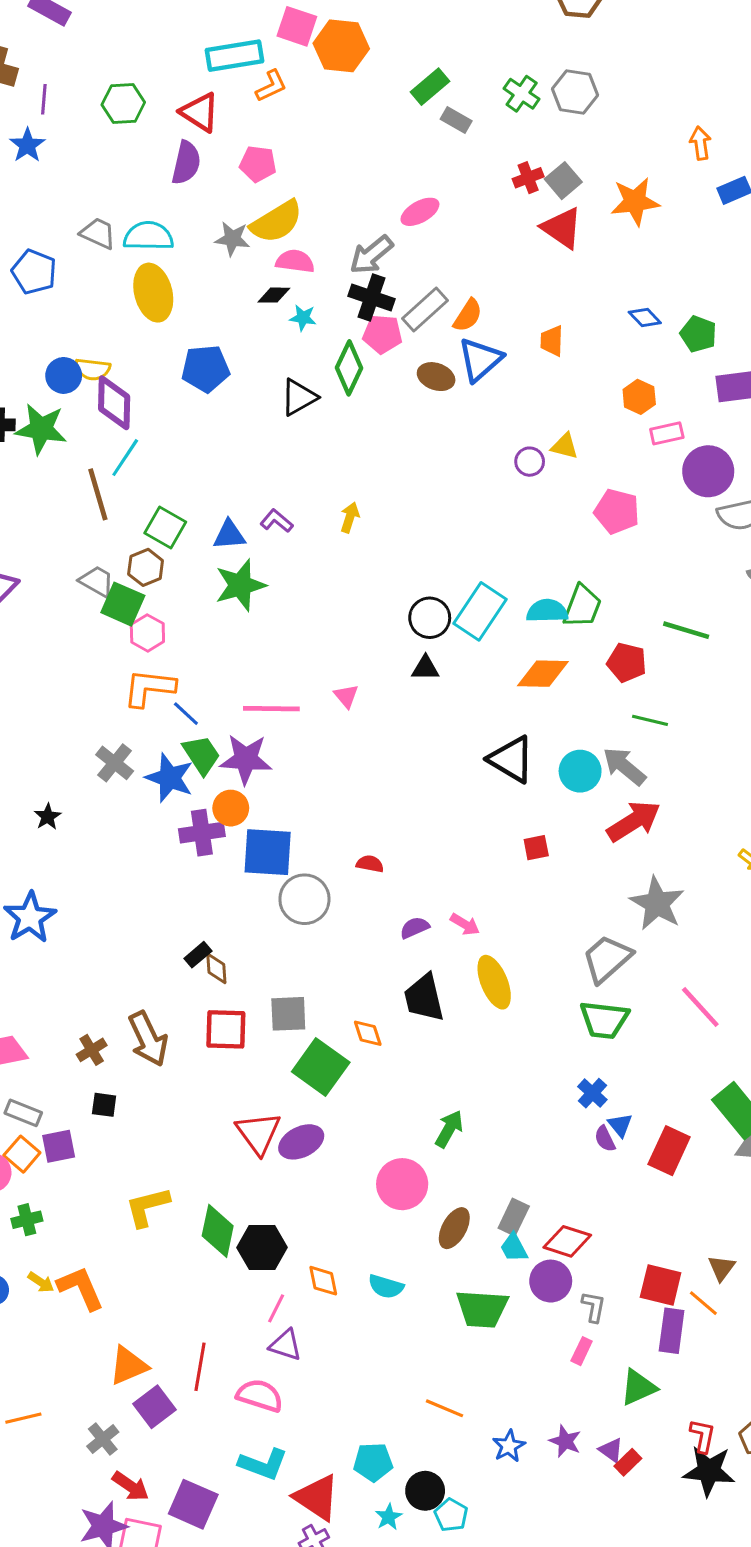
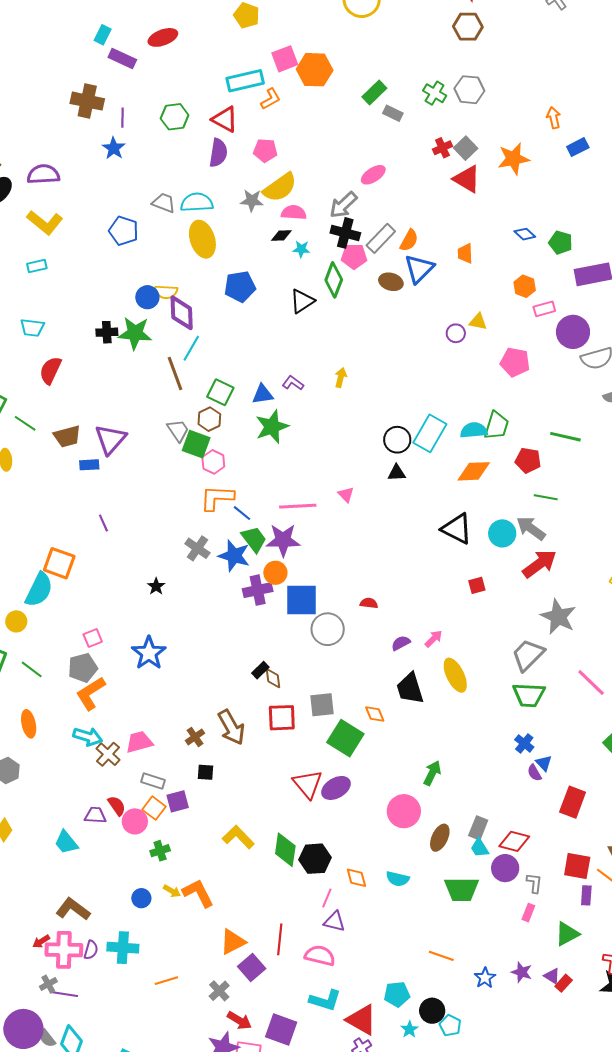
pink square: (297, 26) -> (285, 59), turned -36
gray trapezoid: (97, 581) -> (178, 430), turned 30
pink arrow: (465, 924) -> (434, 639), turned -72
red rectangle: (669, 1151) -> (573, 802), moved
yellow L-shape: (147, 1207) -> (238, 837), turned 64
purple rectangle: (672, 1331) -> (586, 895), size x0.7

